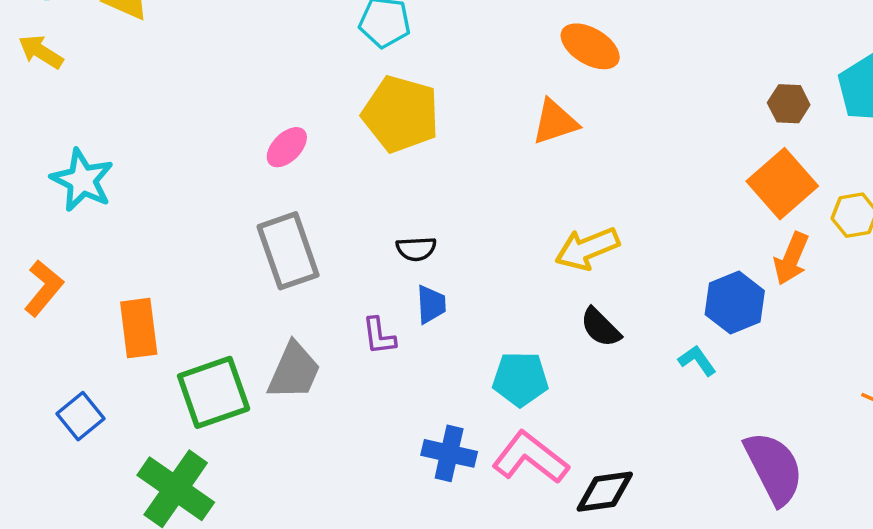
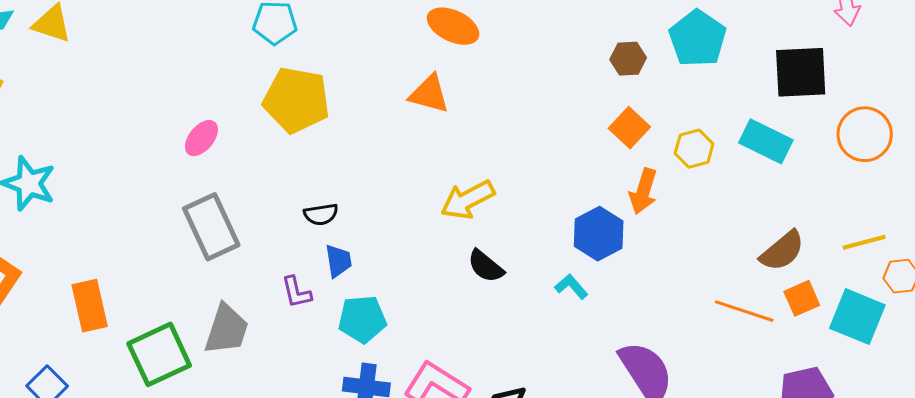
orange triangle: (555, 122) -> (429, 94), turned 39
orange square: (782, 184) -> (629, 128), size x0.7
cyan pentagon: (520, 379) -> (362, 319), moved

